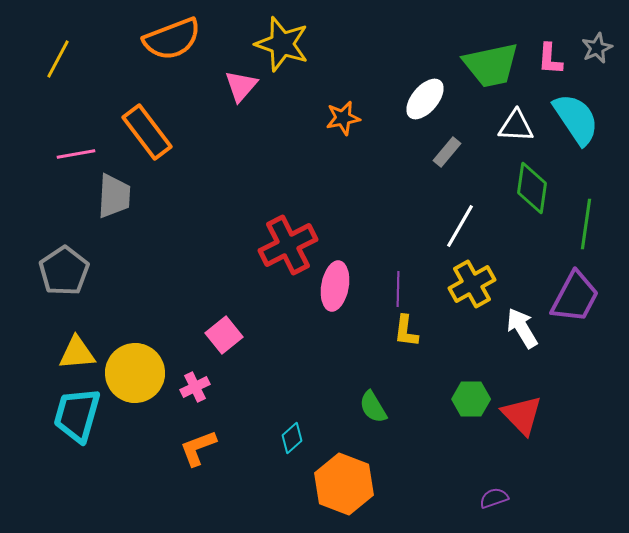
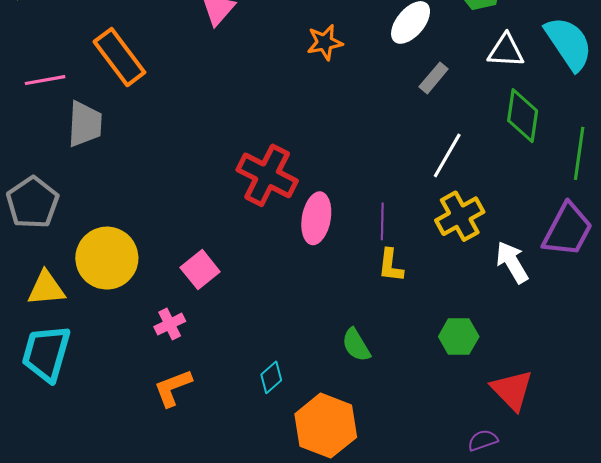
red cross: (288, 245) -> (267, 175), turned -36
yellow circle: (135, 373) -> (107, 258), moved
red triangle: (522, 415) -> (512, 390), moved

